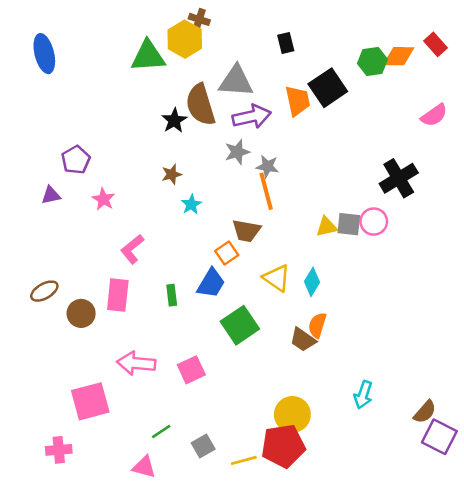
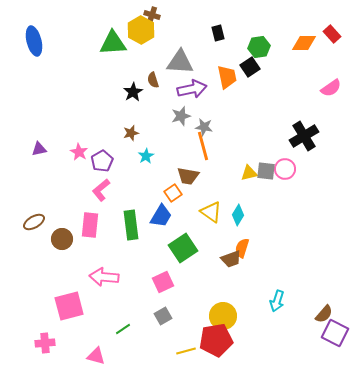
green hexagon: (372, 61) -> (259, 47), moved
black square: (328, 88) -> (250, 67), size x0.7
brown semicircle: (201, 105) -> (153, 80), size x0.5
purple pentagon: (76, 160) -> (102, 161), moved
green rectangle: (172, 295) -> (131, 225), size x1.8
brown trapezoid: (303, 340) -> (231, 259), turned -55
pink square: (191, 370) -> (163, 282), moved
gray square: (203, 446) -> (163, 316), moved
pink triangle: (144, 467) -> (96, 356), moved

